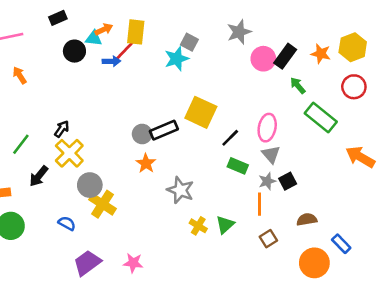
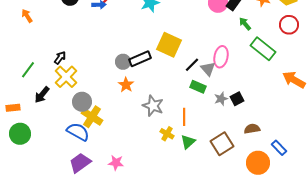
gray triangle: (271, 154) -> (208, 69), moved
orange line: (259, 204) -> (184, 117), moved
blue semicircle: (67, 223) -> (78, 132), moved, size x1.6
green triangle: (225, 225) -> (188, 142), moved
brown square: (268, 239) -> (222, 144), size x1.6

